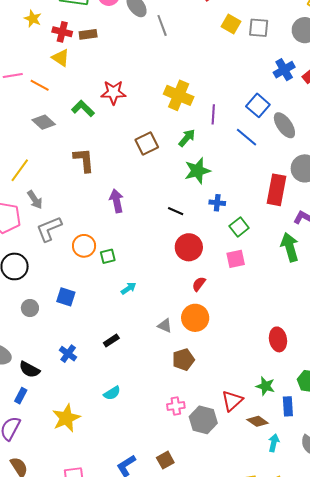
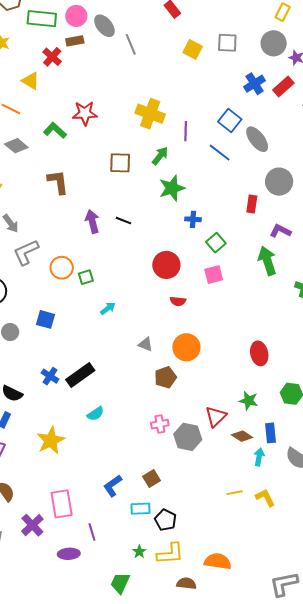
yellow square: (231, 24) -> (193, 49), moved
red cross: (62, 32) -> (52, 57), moved, turned 30
brown rectangle: (88, 34) -> (75, 41), moved
brown square: (147, 143) -> (120, 163), turned 30
red rectangle: (277, 190) -> (252, 204), size x0.6
black line: (176, 211) -> (124, 221), moved
red semicircle: (199, 284) -> (178, 301), turned -119
orange circle: (195, 318) -> (186, 347), moved
black rectangle: (111, 340) -> (80, 375), moved, size x1.8
blue rectangle: (288, 406) -> (271, 433), moved

